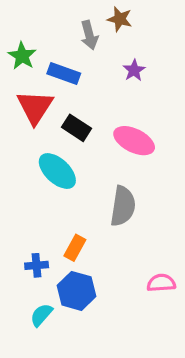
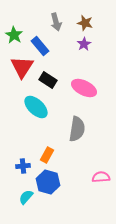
brown star: (120, 19) -> (85, 23), moved
blue rectangle: (64, 73) -> (40, 46), turned 30

